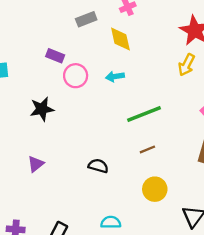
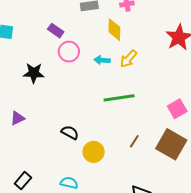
yellow arrow: (186, 65) -> (128, 59), moved
brown line: (147, 149) -> (134, 141), moved, turned -48
yellow circle: (155, 189) -> (94, 152), moved

